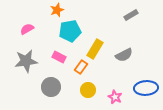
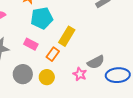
gray semicircle: (124, 55) -> (96, 62), moved
yellow circle: (88, 90) -> (47, 77), moved
pink star: (115, 97) -> (80, 74), moved

